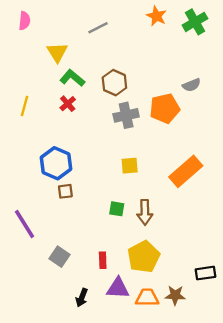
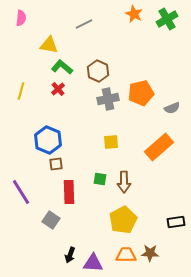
yellow triangle: (57, 52) -> (49, 45), turned -48
gray semicircle: (192, 85) -> (172, 108), moved
red rectangle: (103, 260) -> (69, 192), moved, size x1.6
black rectangle: (206, 273) -> (176, 222), moved
purple triangle: (118, 288) -> (93, 263), moved

